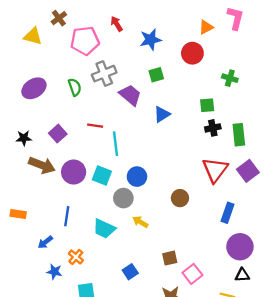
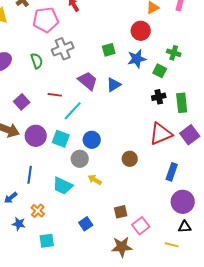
blue star: (151, 40) -> (137, 59), moved
purple trapezoid: (130, 95) -> (88, 81), moved
green square: (207, 105) -> (160, 71), moved, turned 32
cyan line: (115, 144) -> (73, 111), turned 50
red triangle: (215, 170) -> (161, 134), turned 30

